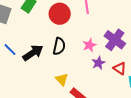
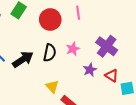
pink star: (89, 45) -> (73, 49), moved

